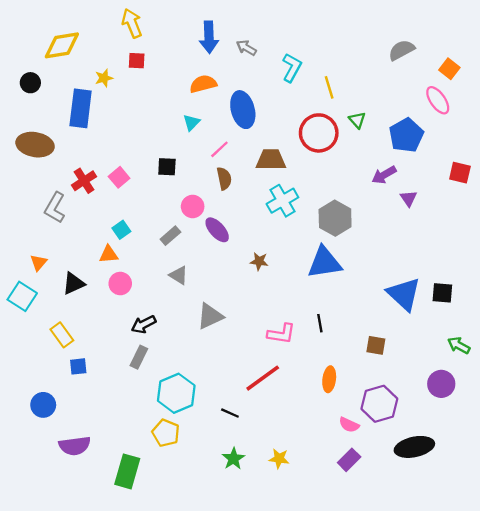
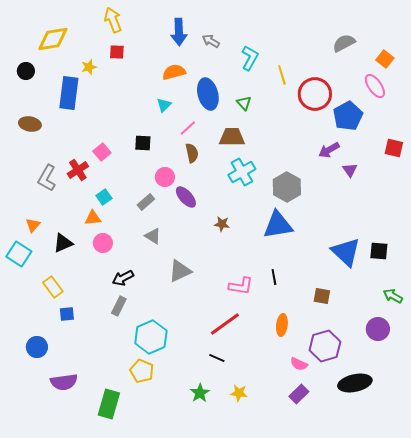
green triangle: (357, 120) -> (244, 103), moved
red circle: (319, 133) -> (315, 94), moved
brown ellipse: (35, 145) -> (30, 124), size x0.7
red cross: (84, 181) -> (78, 170), moved
black line: (230, 413) -> (217, 358), moved

